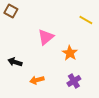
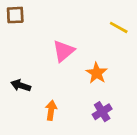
brown square: (11, 11) -> (15, 15), turned -32
orange arrow: (37, 80) -> (51, 110), turned 112

